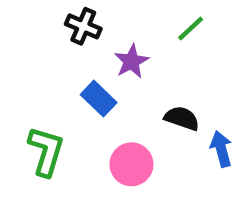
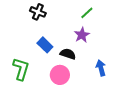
purple star: (131, 61) -> (82, 35), moved
black semicircle: (182, 118) -> (68, 54), moved

